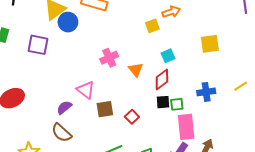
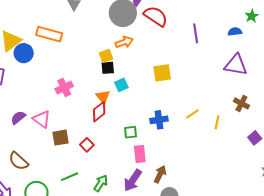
orange triangle: (136, 70) -> (103, 97), moved
red diamond: (162, 79) -> (99, 112), moved
black square: (163, 102) -> (108, 68), moved
purple semicircle: (64, 107) -> (18, 118), moved
pink rectangle: (186, 127) -> (140, 154), size x0.7

